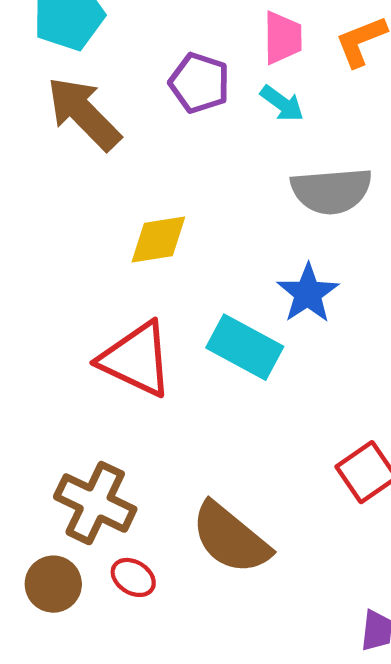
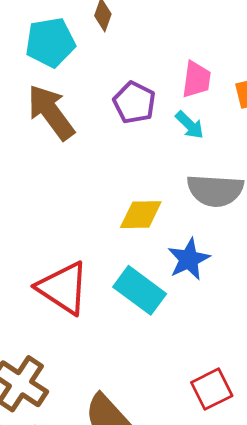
yellow diamond: (158, 240) -> (141, 215), moved

